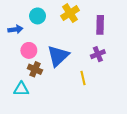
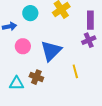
purple cross: (98, 54) -> (89, 40), moved
brown cross: (35, 69) -> (36, 77), moved

